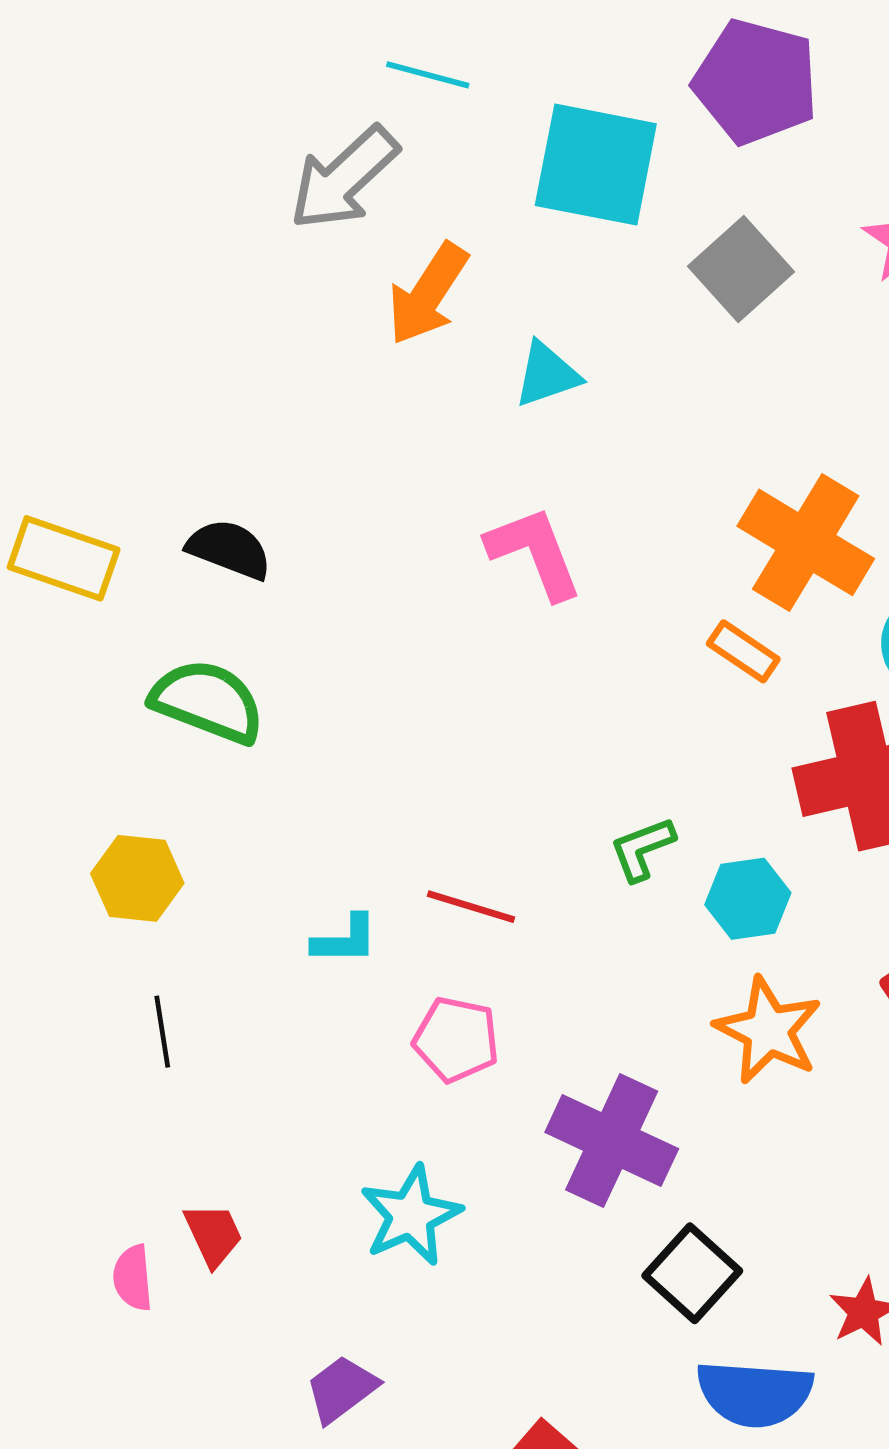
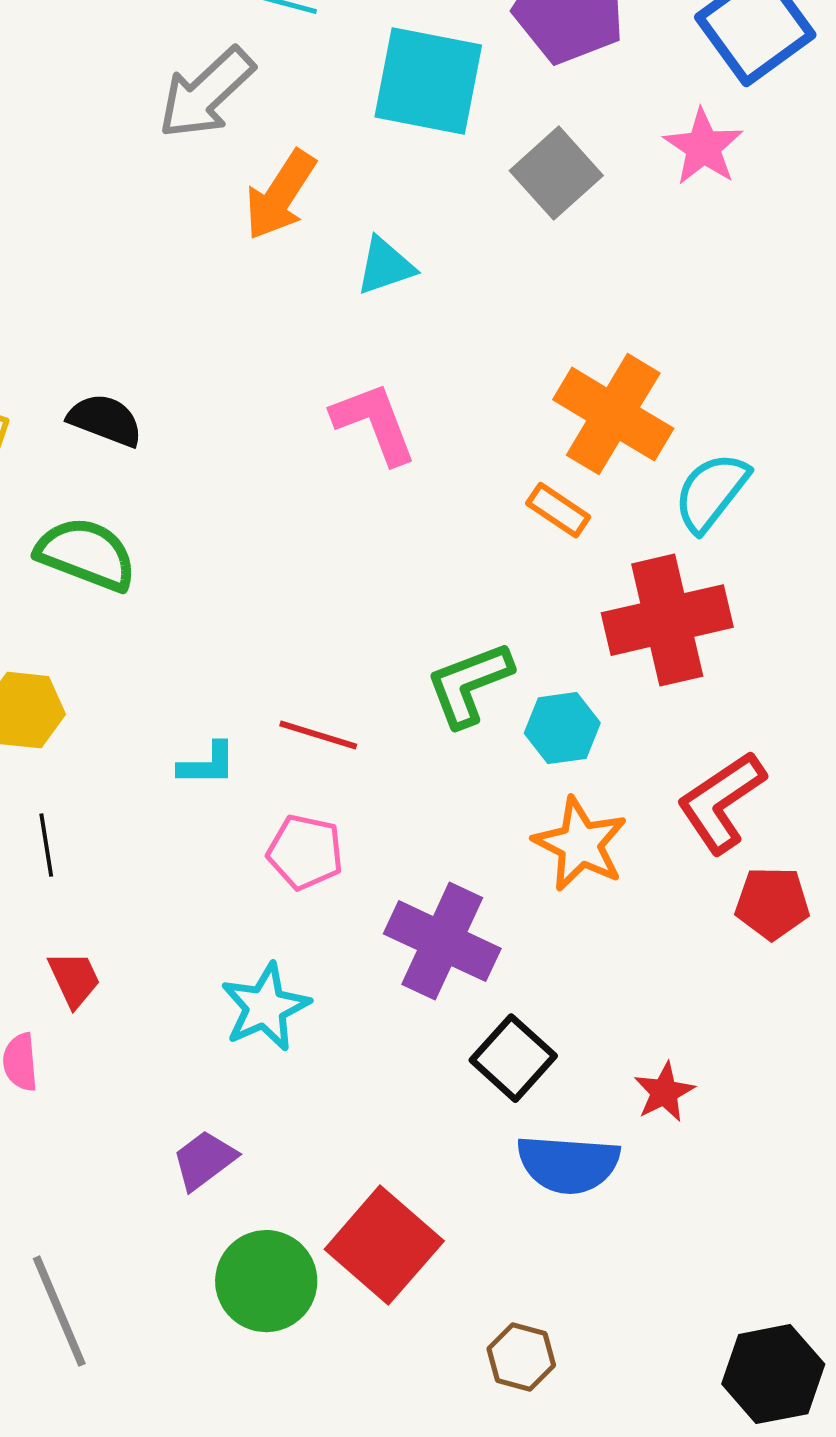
green L-shape: (642, 849) -> (469, 684), size x1.5
red trapezoid: (213, 1235) -> (74, 979), moved

